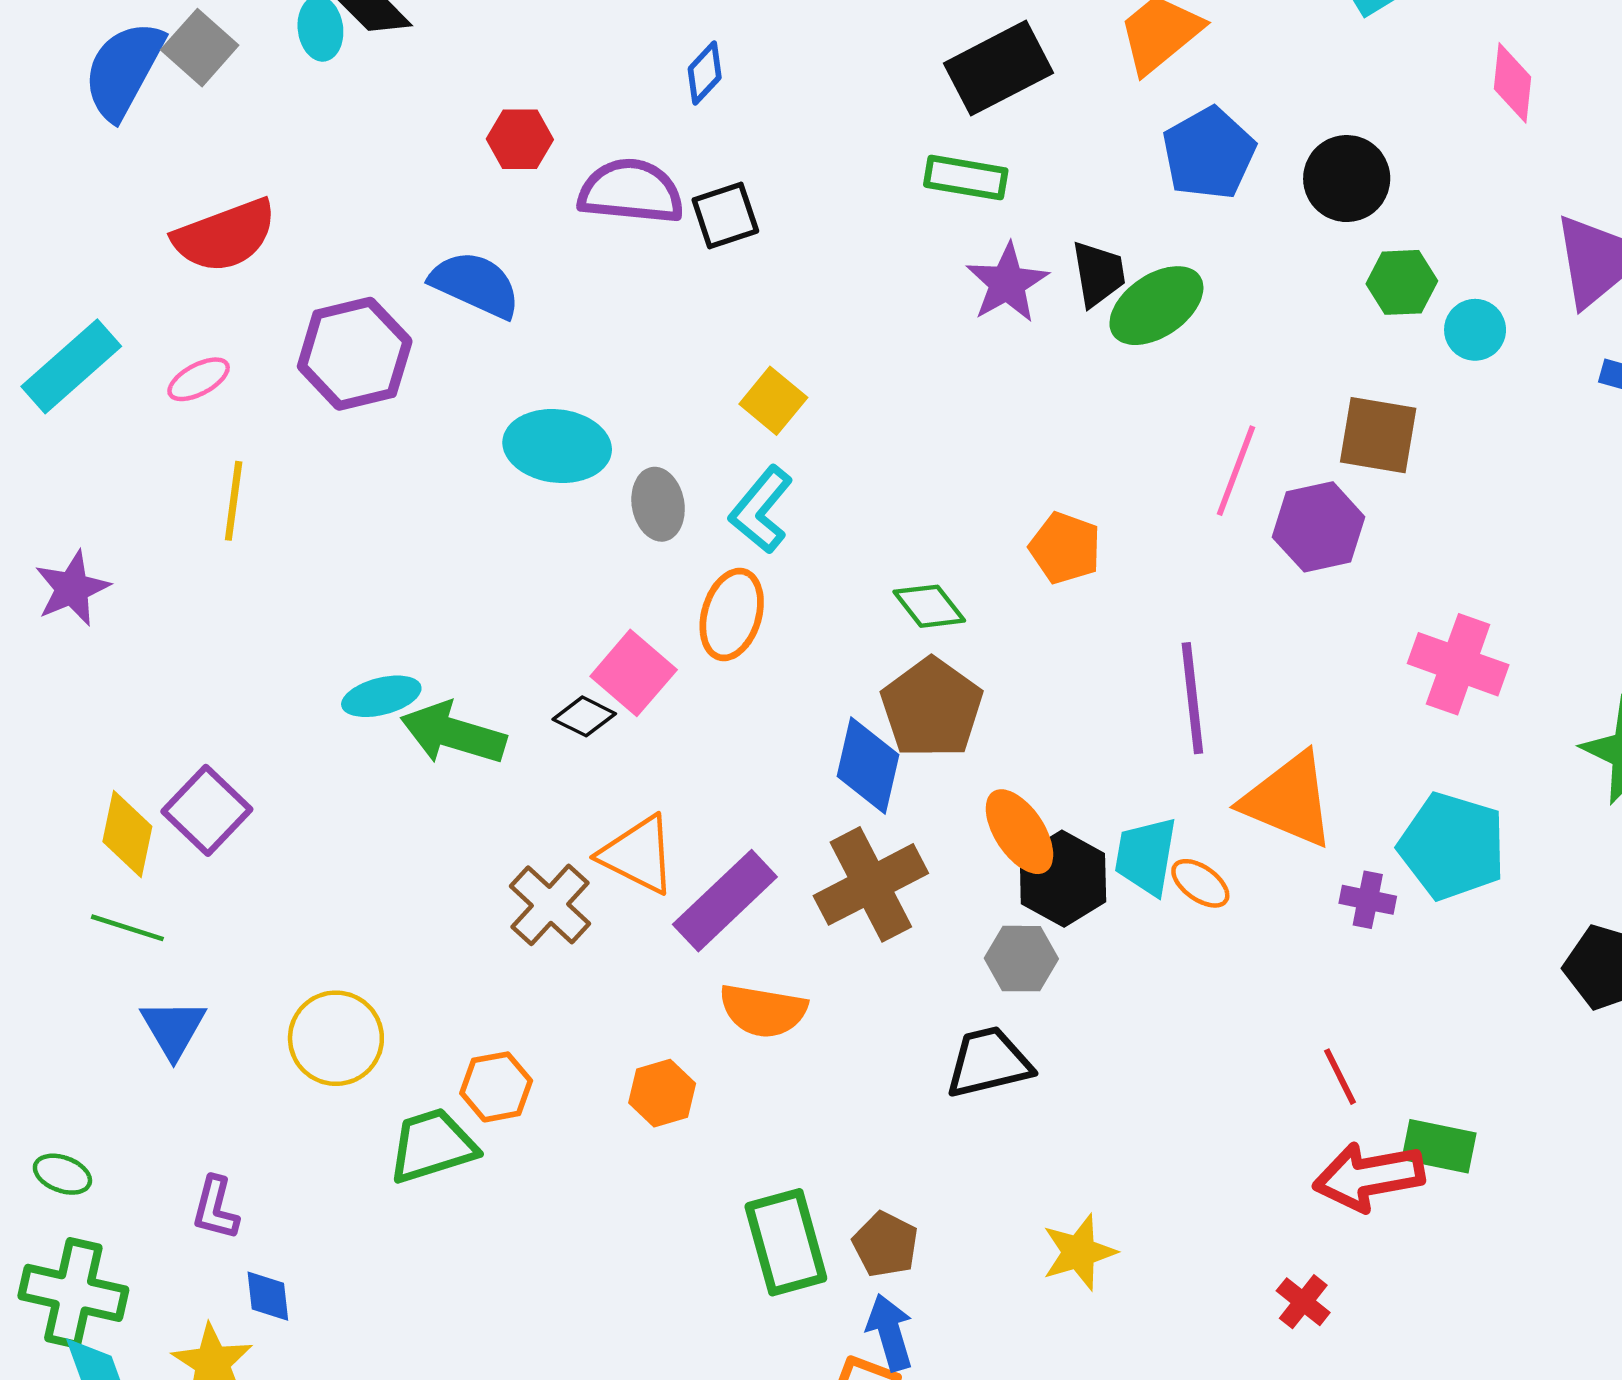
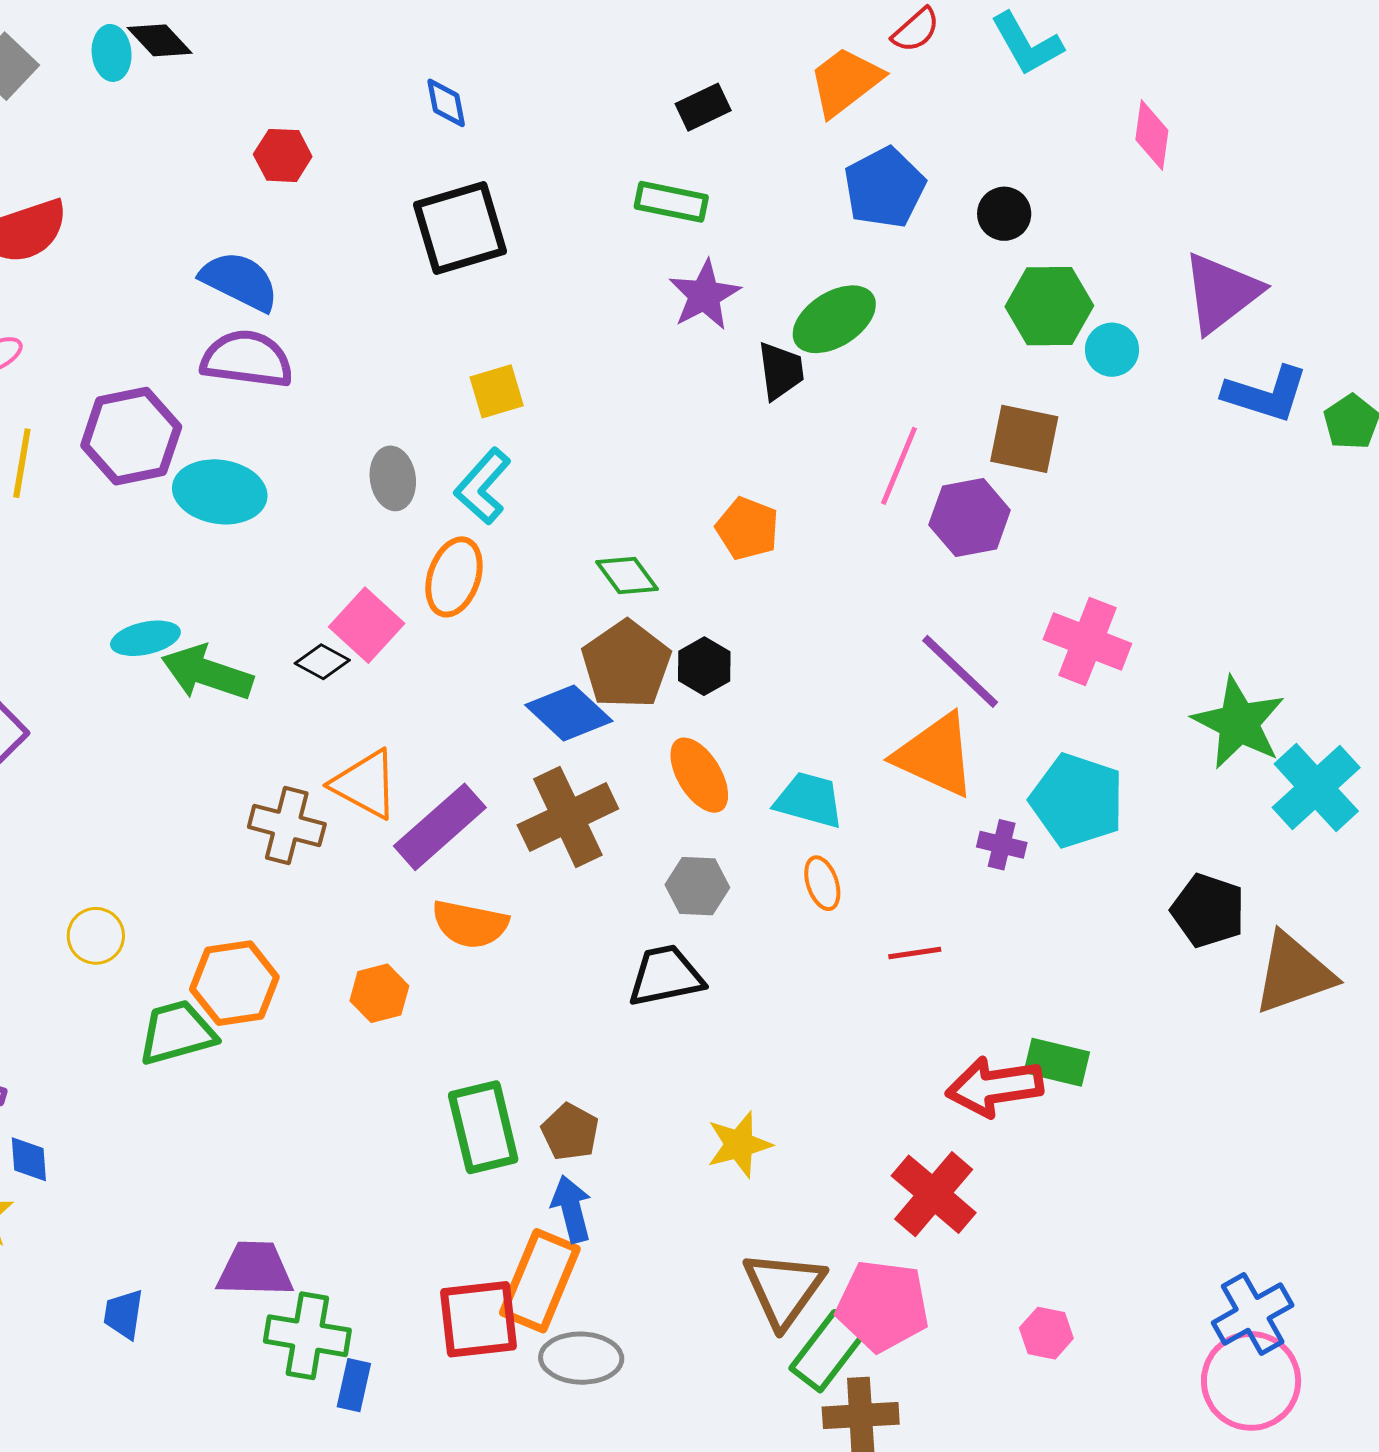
black rectangle: (999, 68) -> (703, 107), size x0.6
blue diamond: (705, 73) -> (446, 103), turned -56
black circle: (1347, 179) -> (1004, 214), size x0.7
purple semicircle: (631, 191) -> (247, 359), moved
black square: (725, 215) -> (460, 228), size x1.6
black trapezoid: (1099, 274) -> (781, 371), moved
green hexagon: (1402, 282) -> (1049, 306), size x1.4
purple hexagon: (355, 354) -> (131, 436), moved
yellow square: (773, 401) -> (497, 391), turned 32
cyan ellipse: (557, 446) -> (220, 492), moved
purple line: (1192, 698) -> (960, 671), moved, turned -42
blue diamond: (868, 766) -> (569, 713), turned -62
cyan trapezoid: (1146, 856) -> (809, 800), turned 94
black hexagon: (1063, 879) -> (704, 666), moved, size x0.7
orange ellipse: (1200, 883) -> (822, 883), moved, turned 34
brown cross: (550, 905) -> (287, 825), turned -30
yellow circle: (336, 1038) -> (96, 936), size x0.7
red line: (1340, 1077) -> (915, 953), moved, turned -74
orange hexagon: (496, 1087) -> (234, 983), size x1.4
red cross: (1303, 1302) -> (934, 1194), size x1.8

